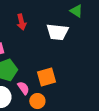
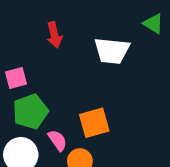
green triangle: (76, 11) -> (153, 24), moved

